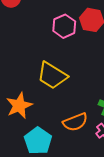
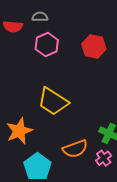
pink hexagon: (64, 26) -> (47, 45), moved

